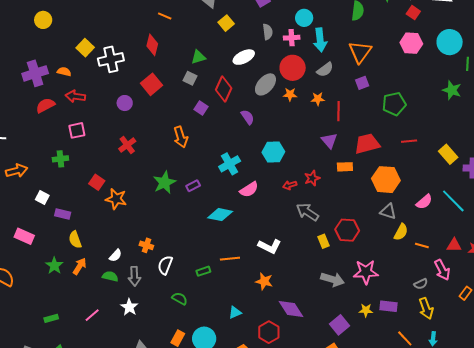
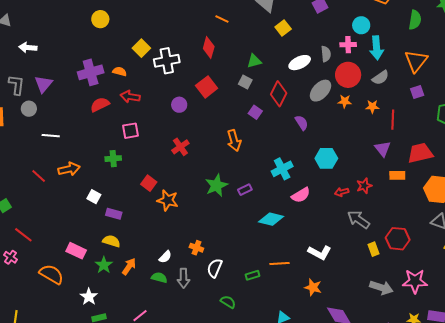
gray semicircle: (268, 32) -> (326, 54), moved
pink rectangle: (24, 236) -> (76, 251), moved
yellow semicircle: (75, 240) -> (111, 241), moved, turned 126
white star: (129, 307) -> (89, 297), moved

